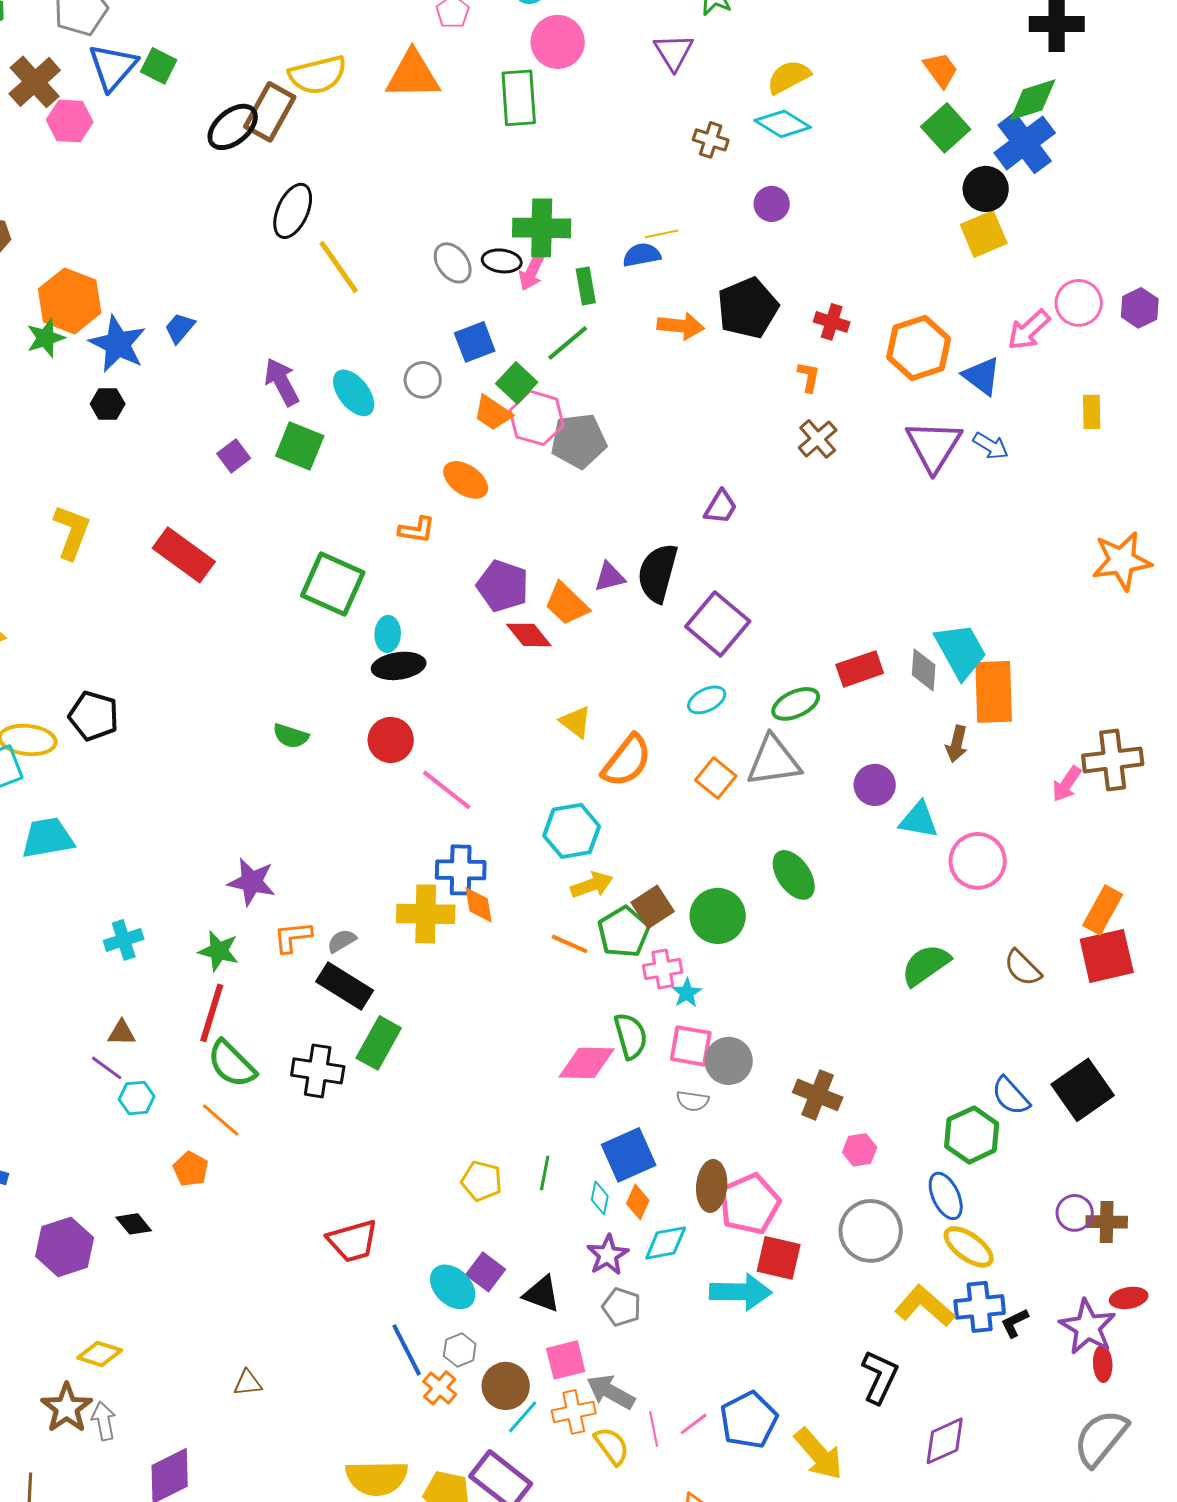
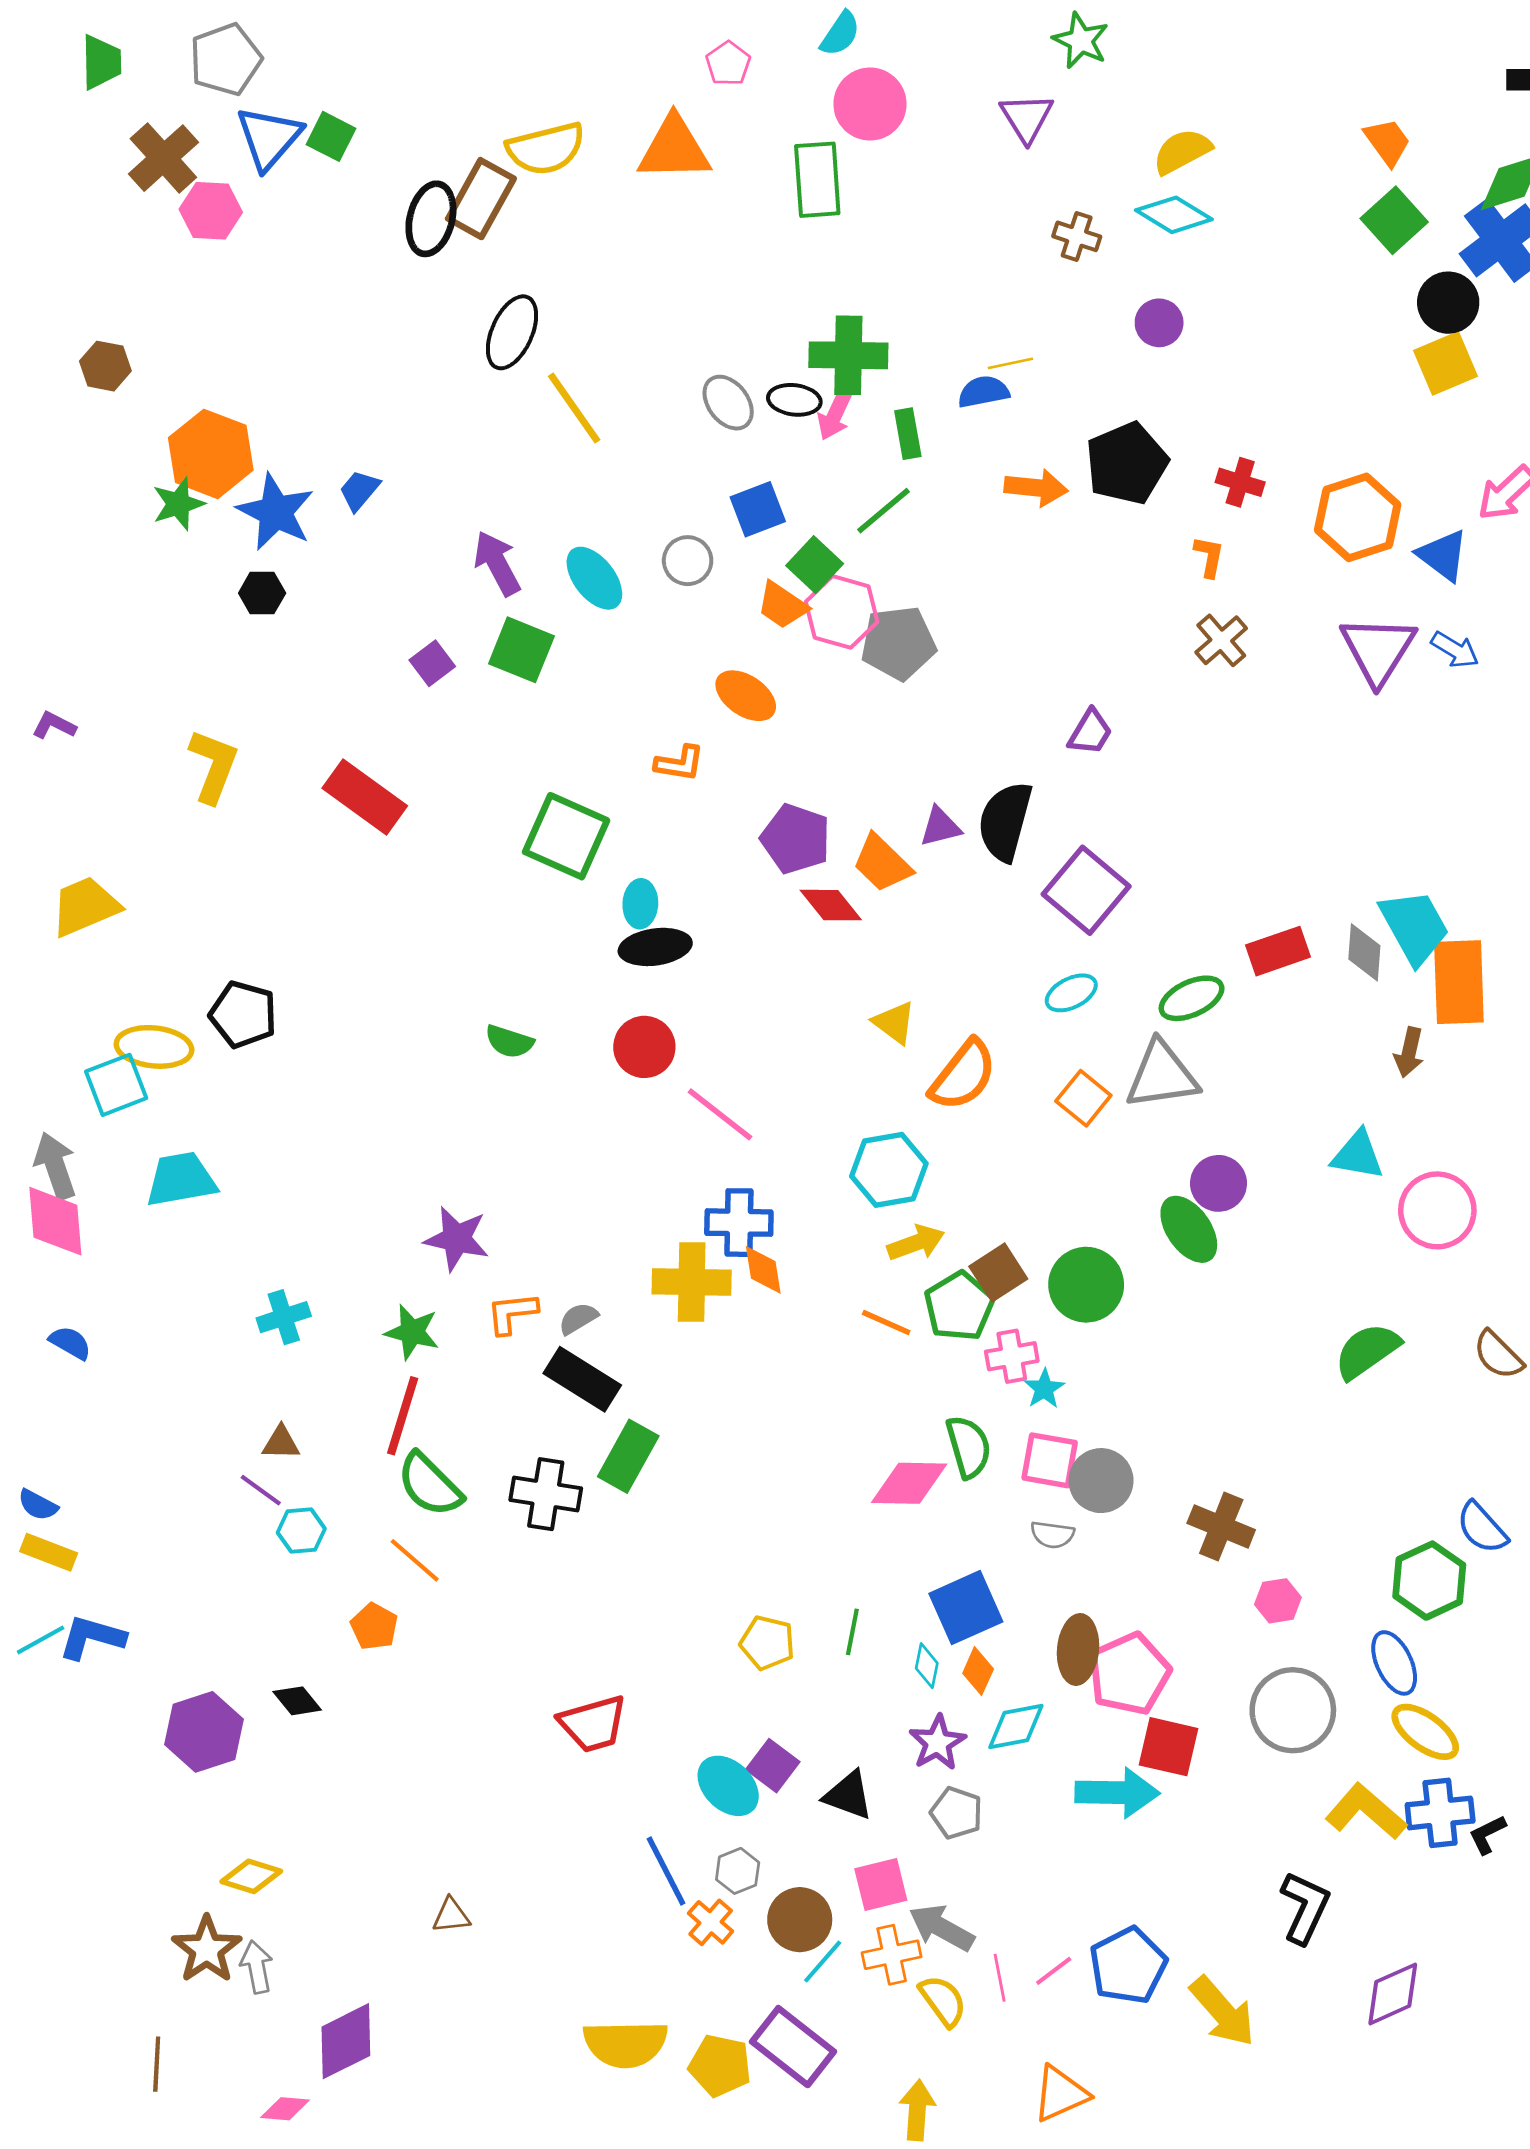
black ellipse: (233, 127) -> (431, 219), turned -36
purple circle: (875, 785) -> (1219, 1183), moved

